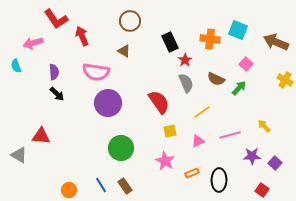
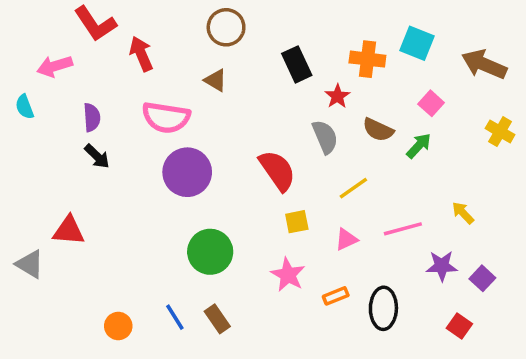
red star: (185, 60) -> (337, 96), moved

